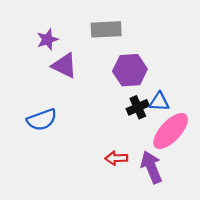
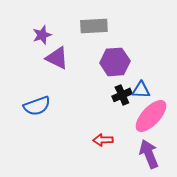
purple arrow: (151, 167) -> (149, 154), moved

